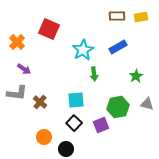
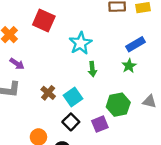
blue rectangle: (118, 47) -> (135, 44), moved
green star: (136, 76) -> (129, 66), moved
cyan square: (76, 100) -> (73, 97), turned -30
brown cross: (40, 102) -> (48, 93), moved

